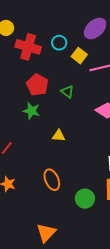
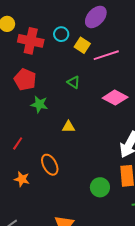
red pentagon: (37, 85) -> (25, 80), moved
orange ellipse: (52, 180) -> (50, 165), moved

